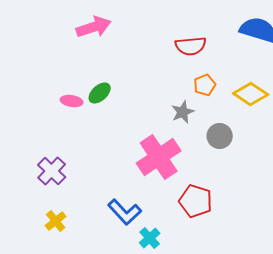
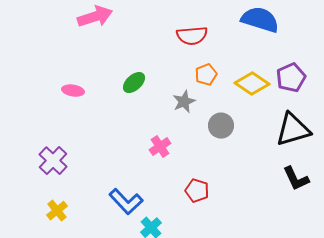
green ellipse: (100, 93) -> (134, 83), moved
pink cross: (159, 157) -> (160, 147), size x0.5
red pentagon: (196, 201) -> (197, 191), size x0.7

